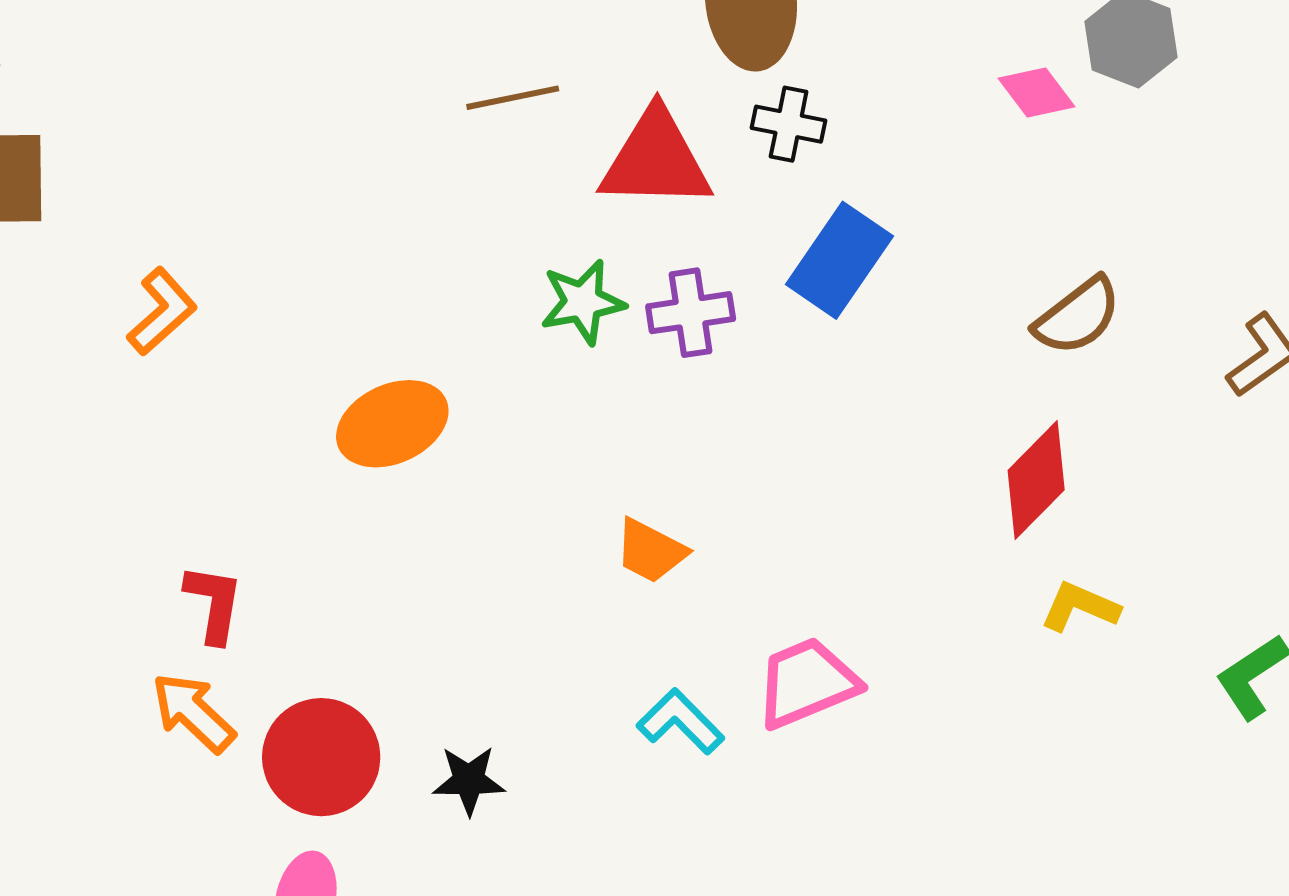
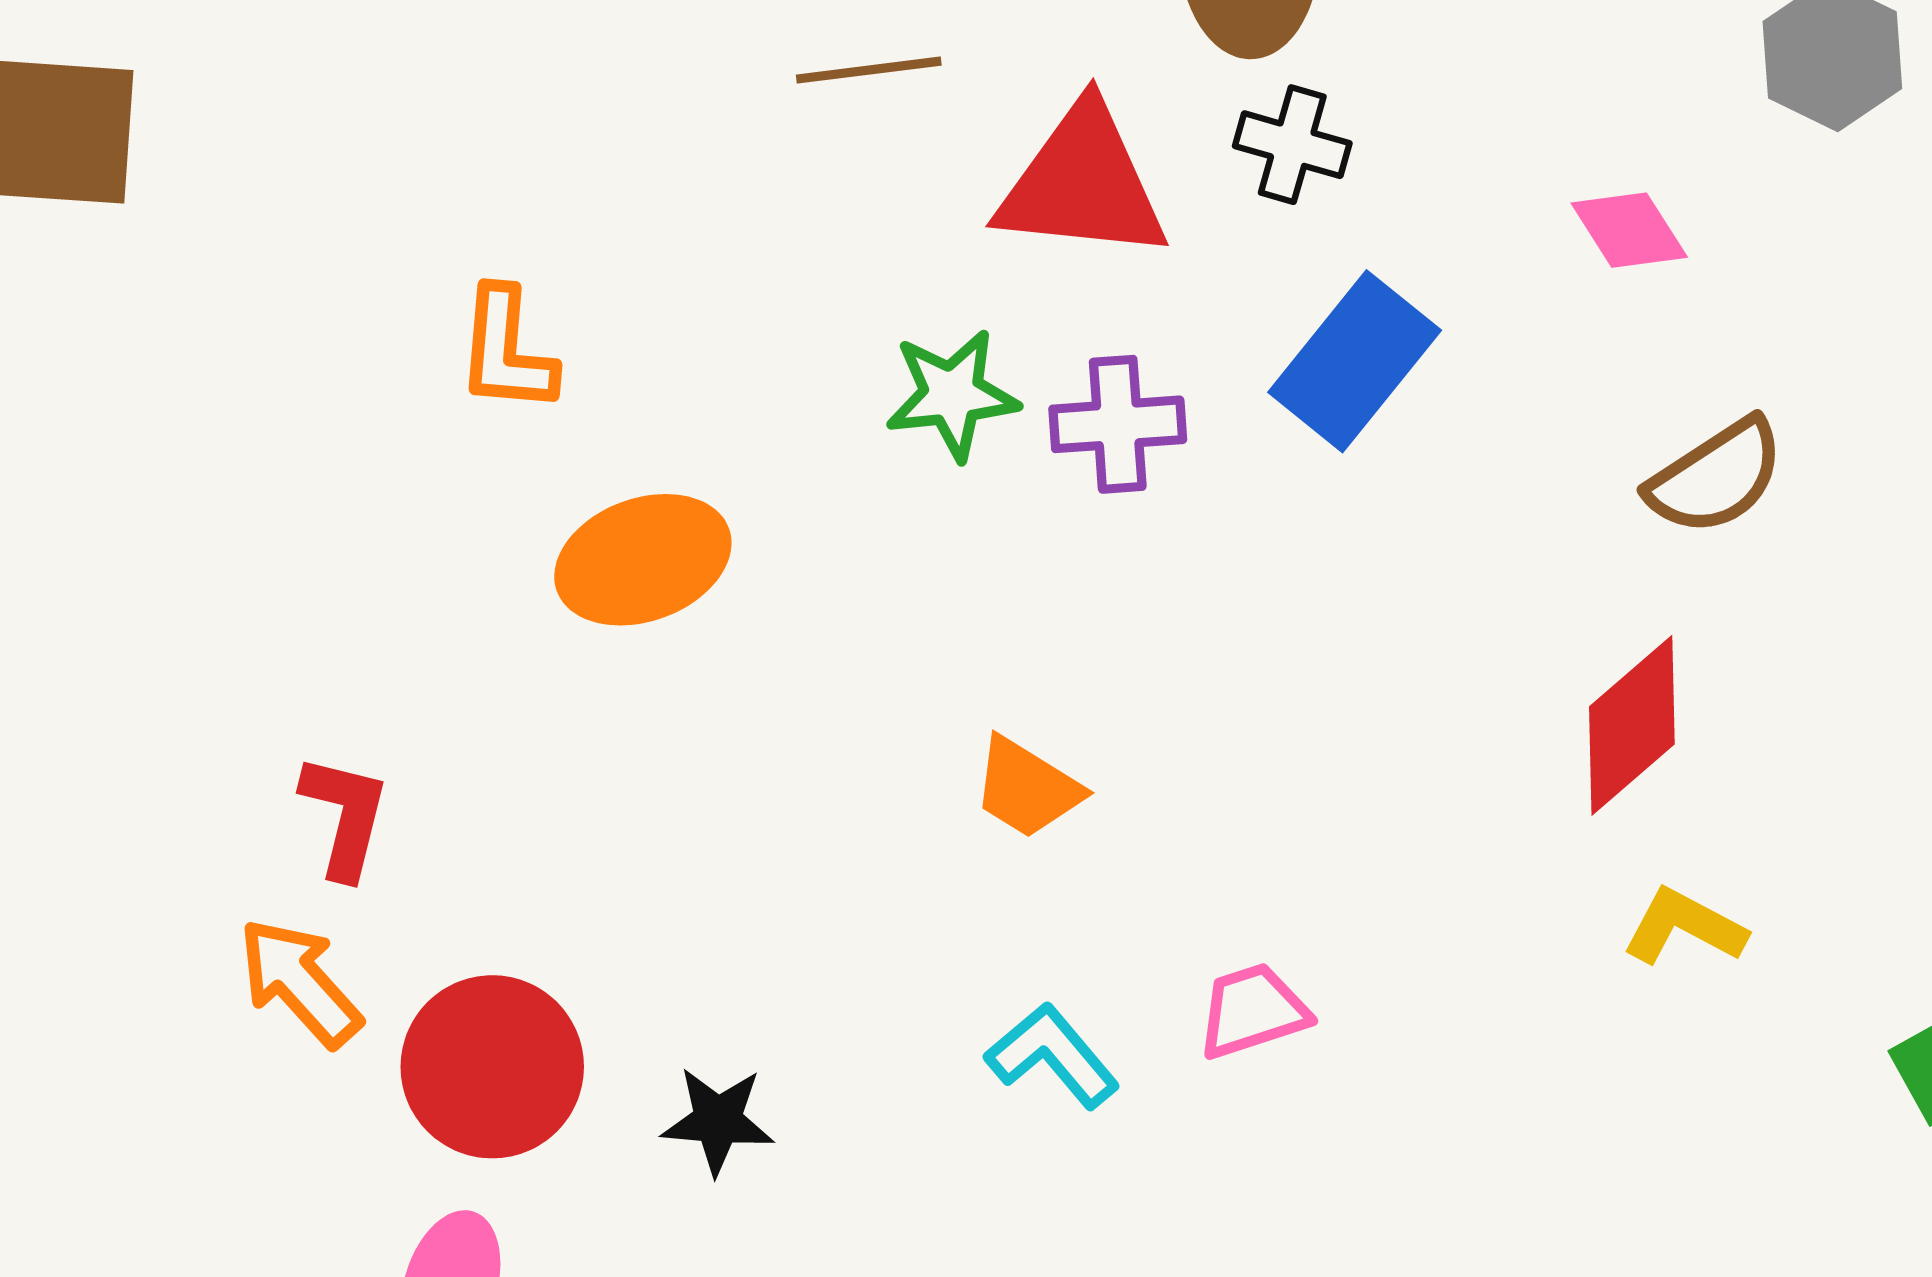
pink diamond: (1037, 92) -> (1629, 230), moved
orange L-shape: (162, 311) -> (506, 350), moved, turned 132
pink trapezoid: (807, 683) -> (1253, 1011), size x0.7

